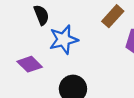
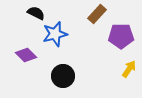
black semicircle: (41, 15) -> (36, 13), turned -42

